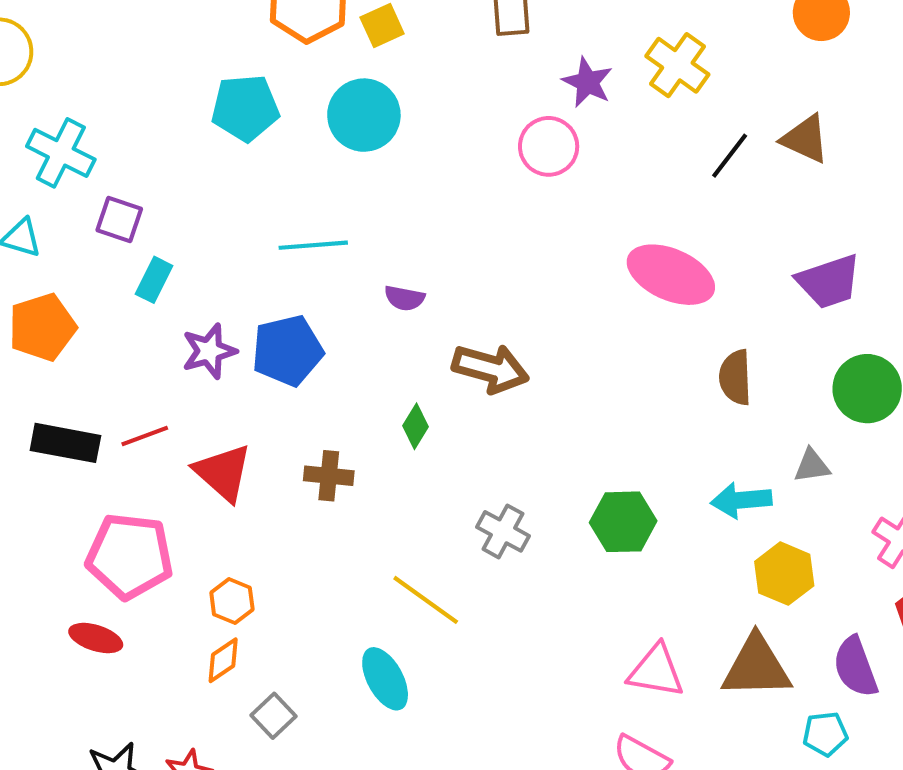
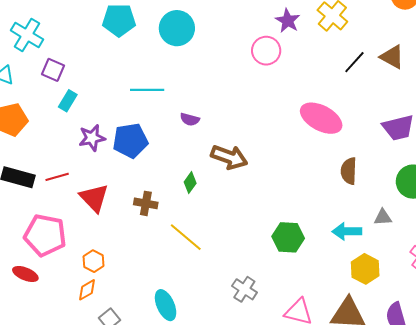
gray cross: (503, 531) -> (244, 289), moved
yellow line: (426, 600) -> (186, 237), moved

